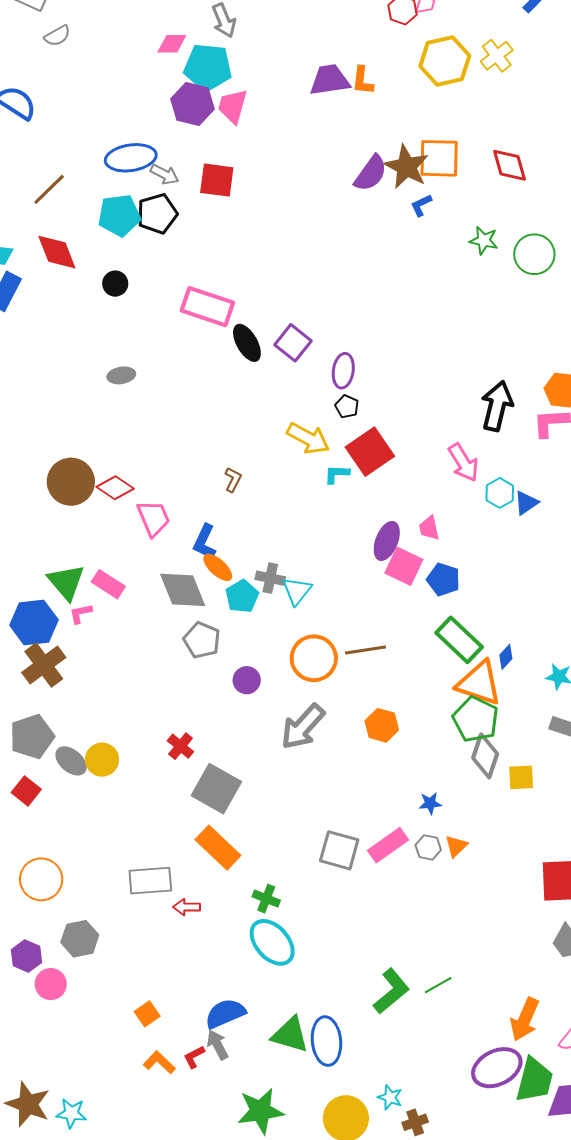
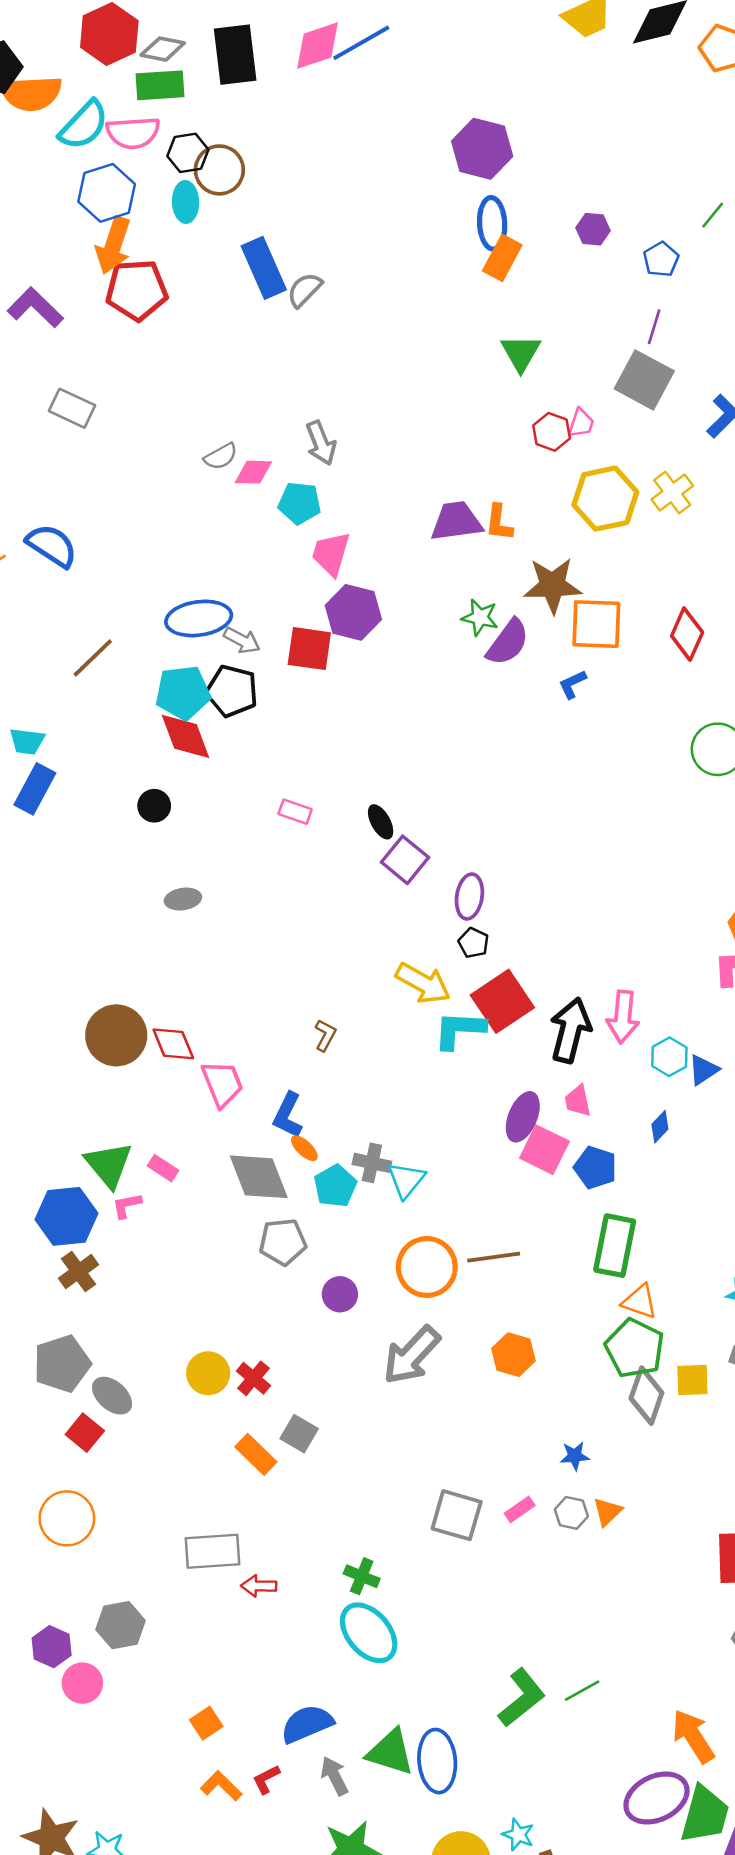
gray semicircle: (57, 36) -> (221, 456), moved
cyan pentagon: (208, 67) -> (300, 503), size x0.7
purple hexagon: (192, 104) -> (353, 612), moved
red diamond: (509, 165) -> (687, 634), turned 39
brown star: (406, 167) -> (553, 585), moved, turned -30
black pentagon: (157, 214) -> (232, 691), turned 30
green star: (484, 240) -> (480, 617), moved
red diamond: (57, 252) -> (186, 736), moved
black circle: (115, 284) -> (154, 806), moved
pink rectangle: (207, 307) -> (295, 812), size x0.5
black ellipse: (247, 343) -> (381, 822), moved, size x0.7
black arrow: (497, 406) -> (570, 1030), moved
pink arrow: (463, 463) -> (623, 1017), turned 36
cyan L-shape: (337, 474) -> (459, 1030), size x1.6
red diamond: (115, 488) -> (173, 1044), turned 33
orange ellipse: (218, 567) -> (304, 1148), size x0.7
pink rectangle: (108, 584) -> (163, 1168), size x0.7
gray pentagon: (202, 640) -> (283, 1242), turned -30
green rectangle: (459, 640) -> (615, 1246), turned 57
blue diamond: (506, 657) -> (660, 1127), moved
brown cross: (44, 665) -> (78, 1271), size x0.7
orange triangle: (479, 683) -> (640, 1302), size x0.6
yellow circle: (102, 760) -> (208, 1373), moved
yellow square: (521, 777) -> (692, 1380), moved
gray square: (216, 789) -> (299, 1434), size x0.6
red square: (26, 791) -> (85, 1433), moved
pink rectangle: (388, 845) -> (520, 1509), size x0.6
orange rectangle: (218, 848) -> (256, 1454), moved, size x0.7
orange circle: (41, 879) -> (67, 1518), moved
orange arrow: (525, 1019) -> (693, 1736), turned 123
gray arrow: (218, 1045) -> (334, 1776), moved

